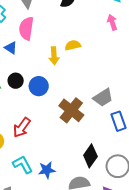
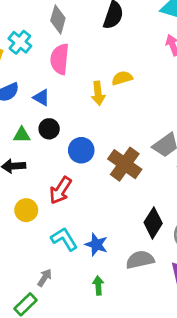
blue triangle: (11, 48) -> (41, 98), moved
blue circle: (39, 86) -> (81, 150), moved
blue star: (47, 170) -> (96, 245), turned 30

